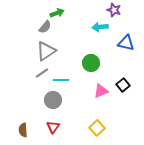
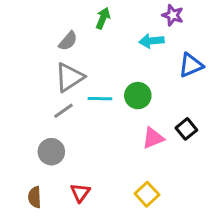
green arrow: (57, 13) -> (103, 18), moved, turned -48
blue triangle: (126, 43) -> (191, 65), turned -36
cyan line: (61, 80) -> (100, 99), moved
gray circle: (53, 100) -> (51, 152), moved

